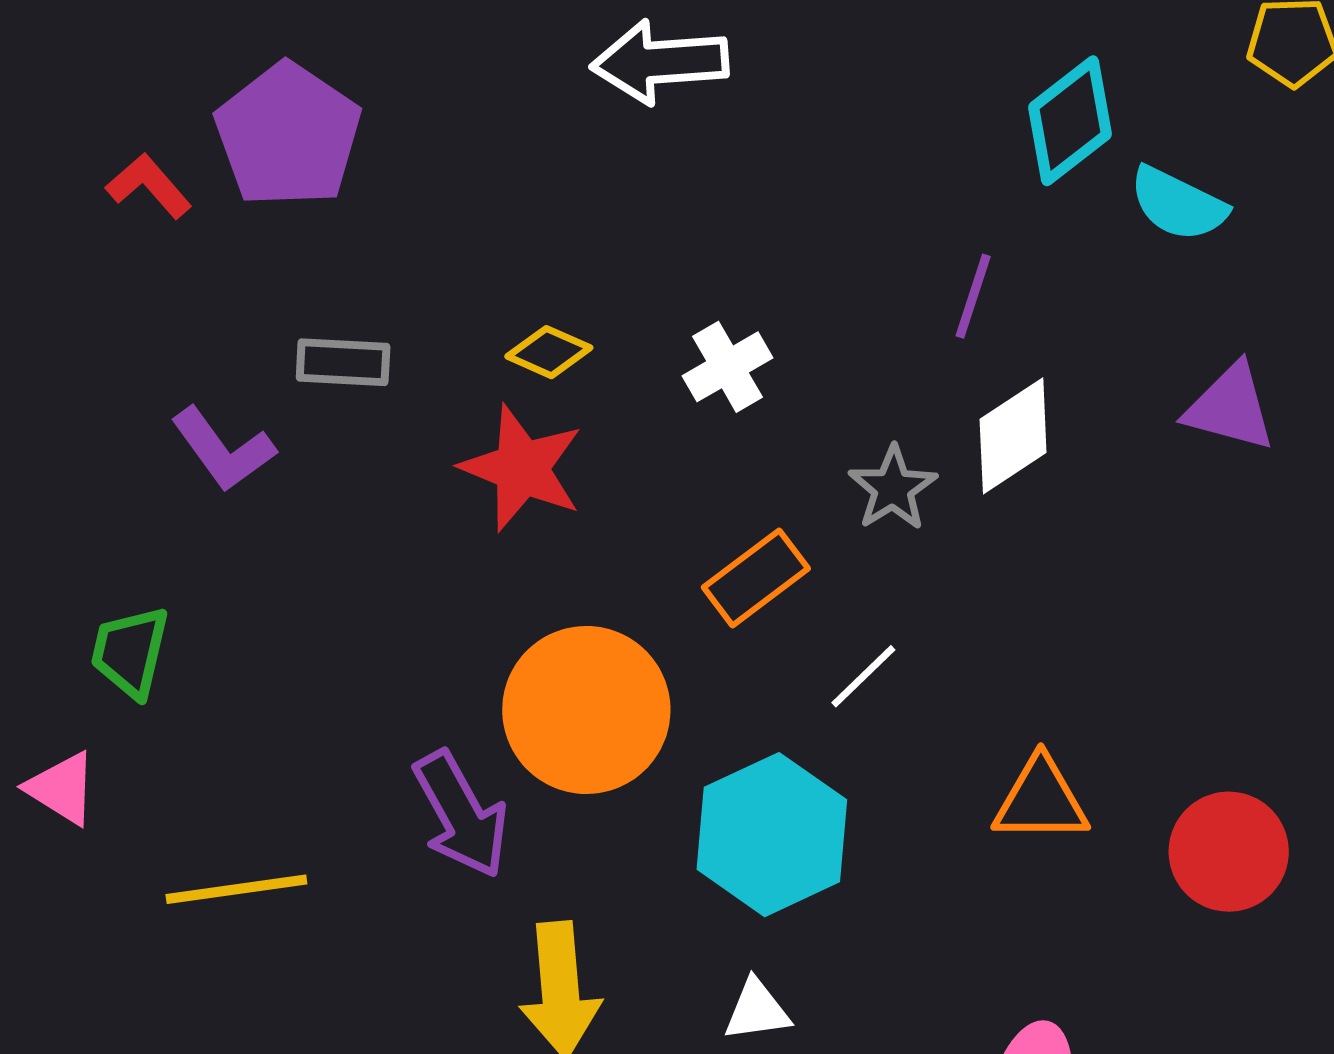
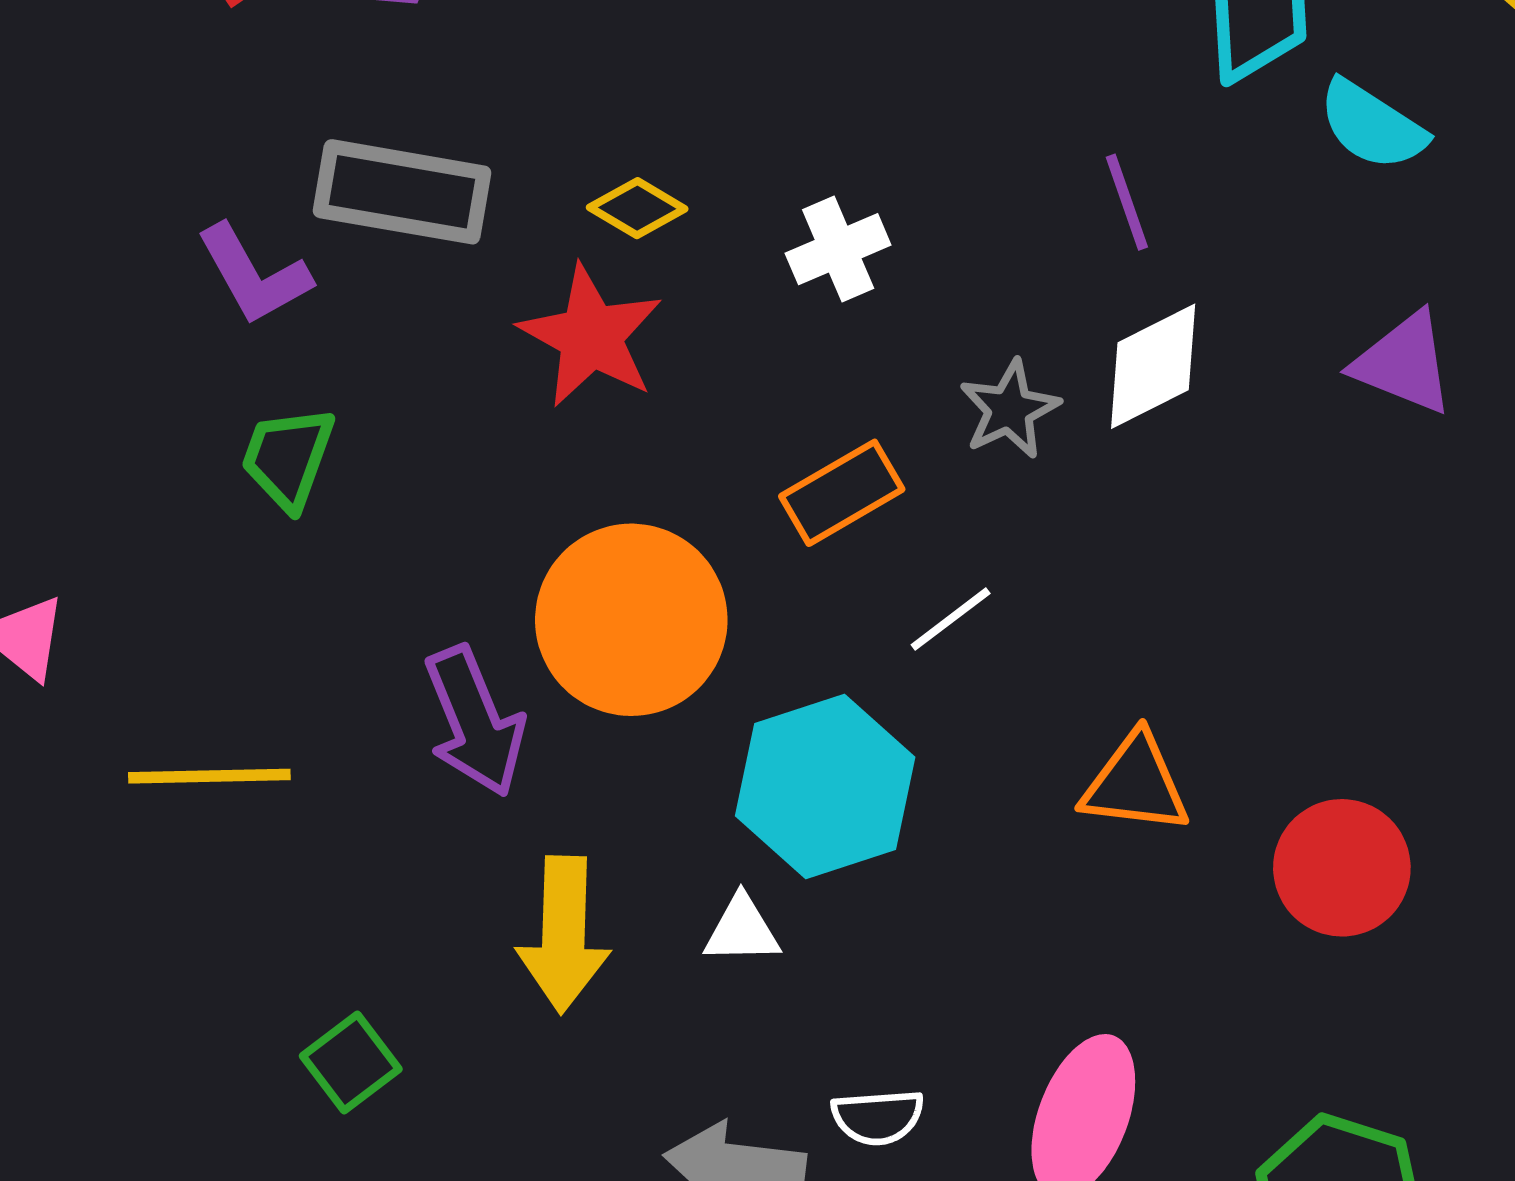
purple line: (973, 296) -> (1127, 202), turned -44
gray rectangle: (343, 362) -> (402, 192), size x1.6
green trapezoid: (130, 652) -> (288, 458), moved
white triangle: (757, 1010) -> (742, 930), moved

